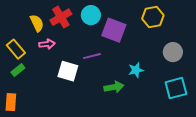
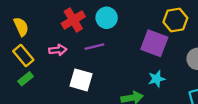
yellow semicircle: (37, 23) -> (21, 27), moved
purple square: (114, 30) -> (154, 43), moved
purple line: (92, 56) -> (94, 47), moved

